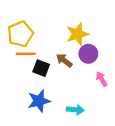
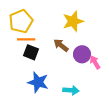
purple circle: (88, 54) -> (82, 54), moved
black square: (41, 68) -> (31, 52), moved
blue star: (39, 101) -> (38, 82), turned 30

